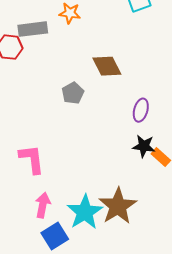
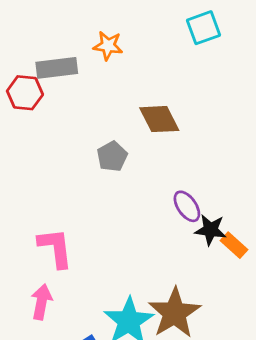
purple ellipse: (141, 110) -> (187, 206), moved, turned -50
pink arrow: (43, 205) -> (42, 302), moved

